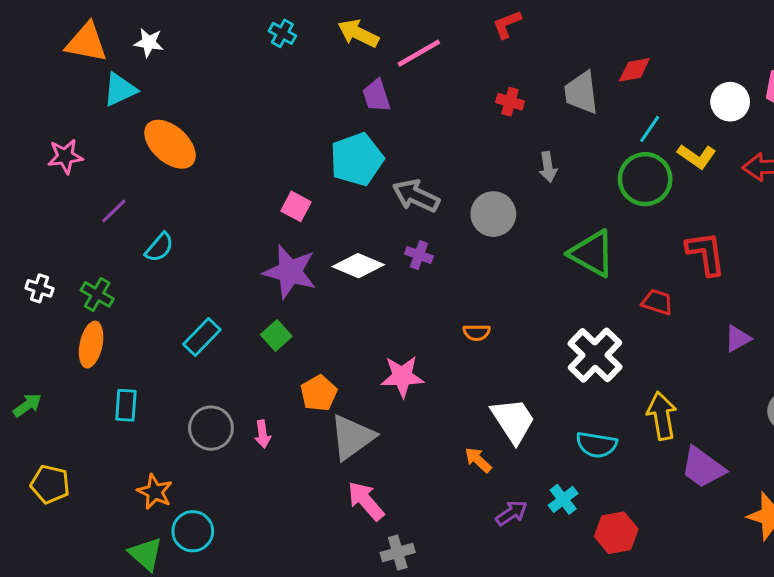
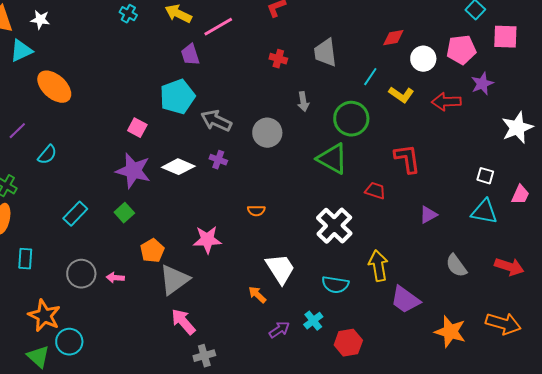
red diamond: (634, 70) -> (393, 38), moved
green circle: (645, 179) -> (351, 119), moved
pink arrow: (263, 434) -> (115, 278), turned 102
orange star: (155, 492) -> (44, 316), size x1.4

